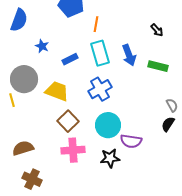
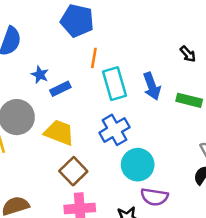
orange line: (96, 24) -> (94, 58), moved
blue rectangle: (70, 59) -> (60, 89), moved
cyan circle: (108, 125) -> (138, 165), moved

